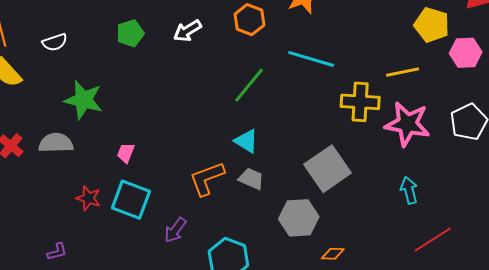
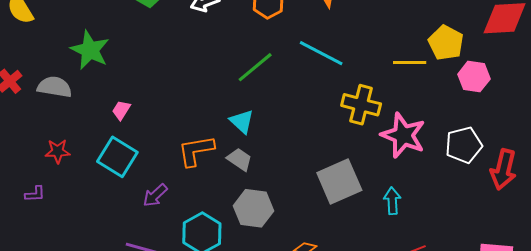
yellow line: (403, 72) -> (410, 63), moved
gray square: (328, 169) -> (339, 182), moved
red star: (88, 198) -> (58, 151), moved, turned -30
gray hexagon: (299, 218) -> (254, 208), moved

